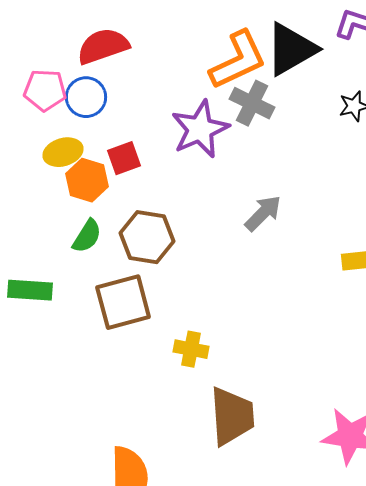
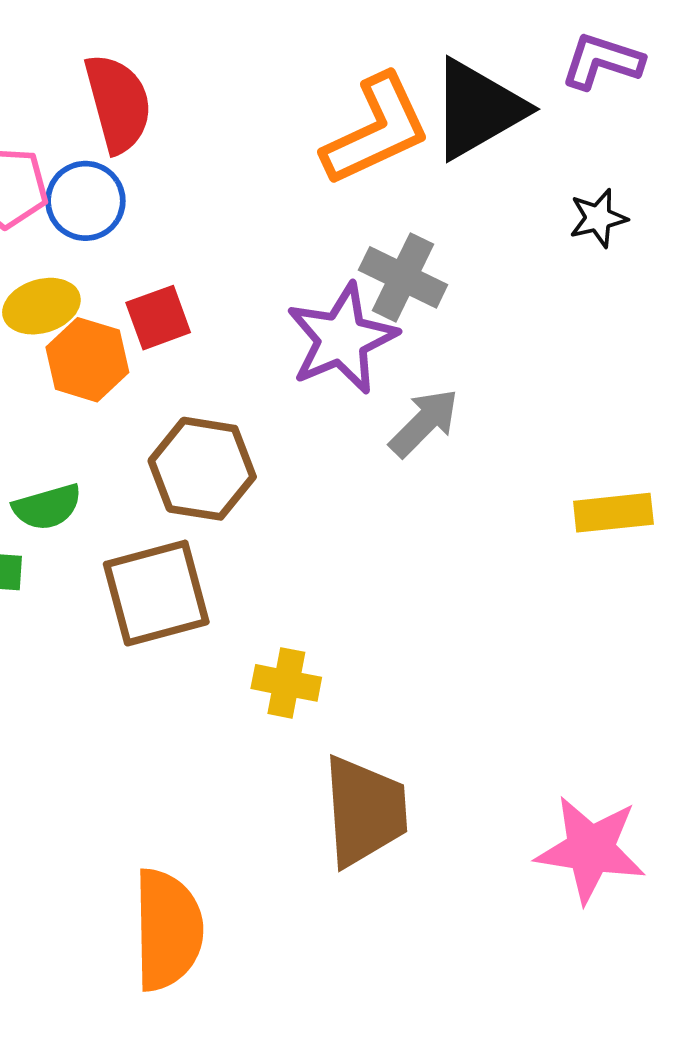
red semicircle: (103, 46) -> (118, 103), turned 94
gray cross: (252, 103) -> (403, 277), moved
purple star: (200, 129) -> (342, 339), moved
green semicircle: (87, 236) -> (47, 507), moved, turned 42

